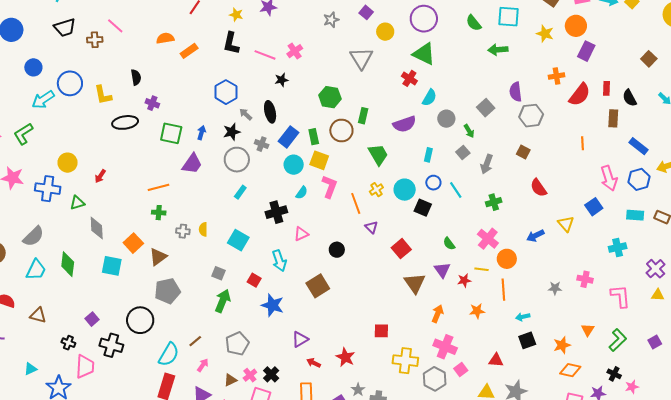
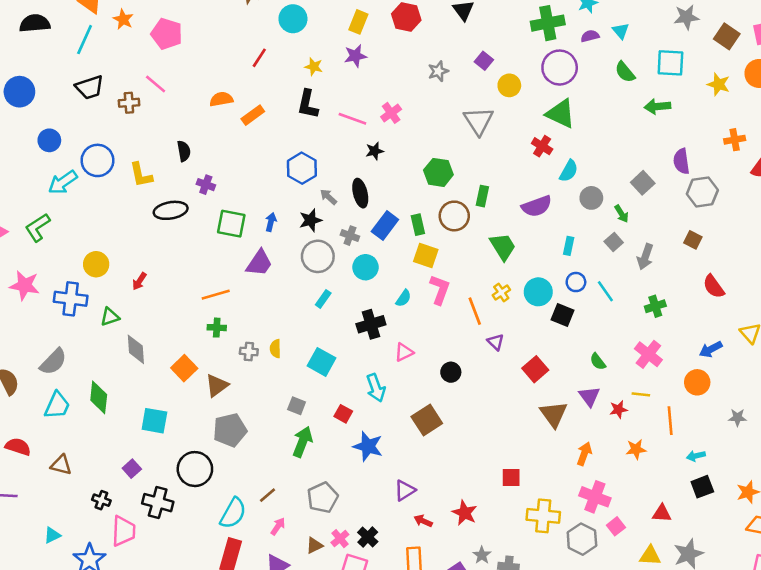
cyan circle: (294, 165) -> (365, 267), moved
orange circle: (507, 259) -> (697, 382), moved
cyan square: (112, 266) -> (154, 421), moved

